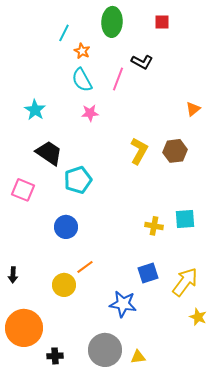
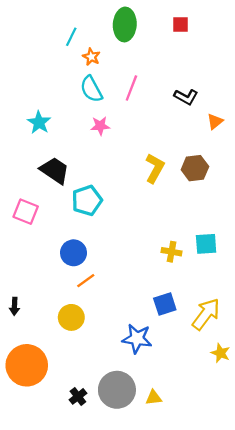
black L-shape: (142, 62) -> (186, 97), moved
orange line: (85, 267) -> (86, 281), moved
black cross: (55, 356) -> (78, 396), moved, turned -35

